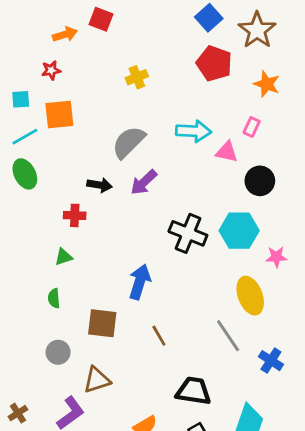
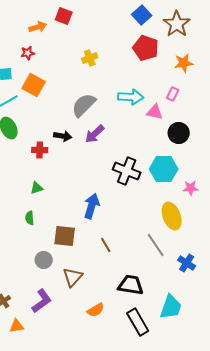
orange star: (267, 84) -> (184, 63), turned -30
orange square: (59, 115) -> (34, 85), turned 35
red cross: (75, 215) -> (40, 150), moved
gray circle: (58, 352) -> (44, 260), moved
brown triangle: (97, 380) -> (73, 277), moved, turned -30

